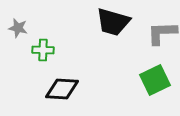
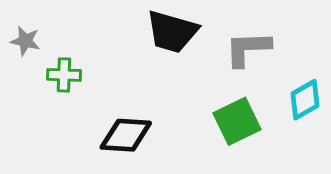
black diamond: (62, 89) -> (126, 135), moved

